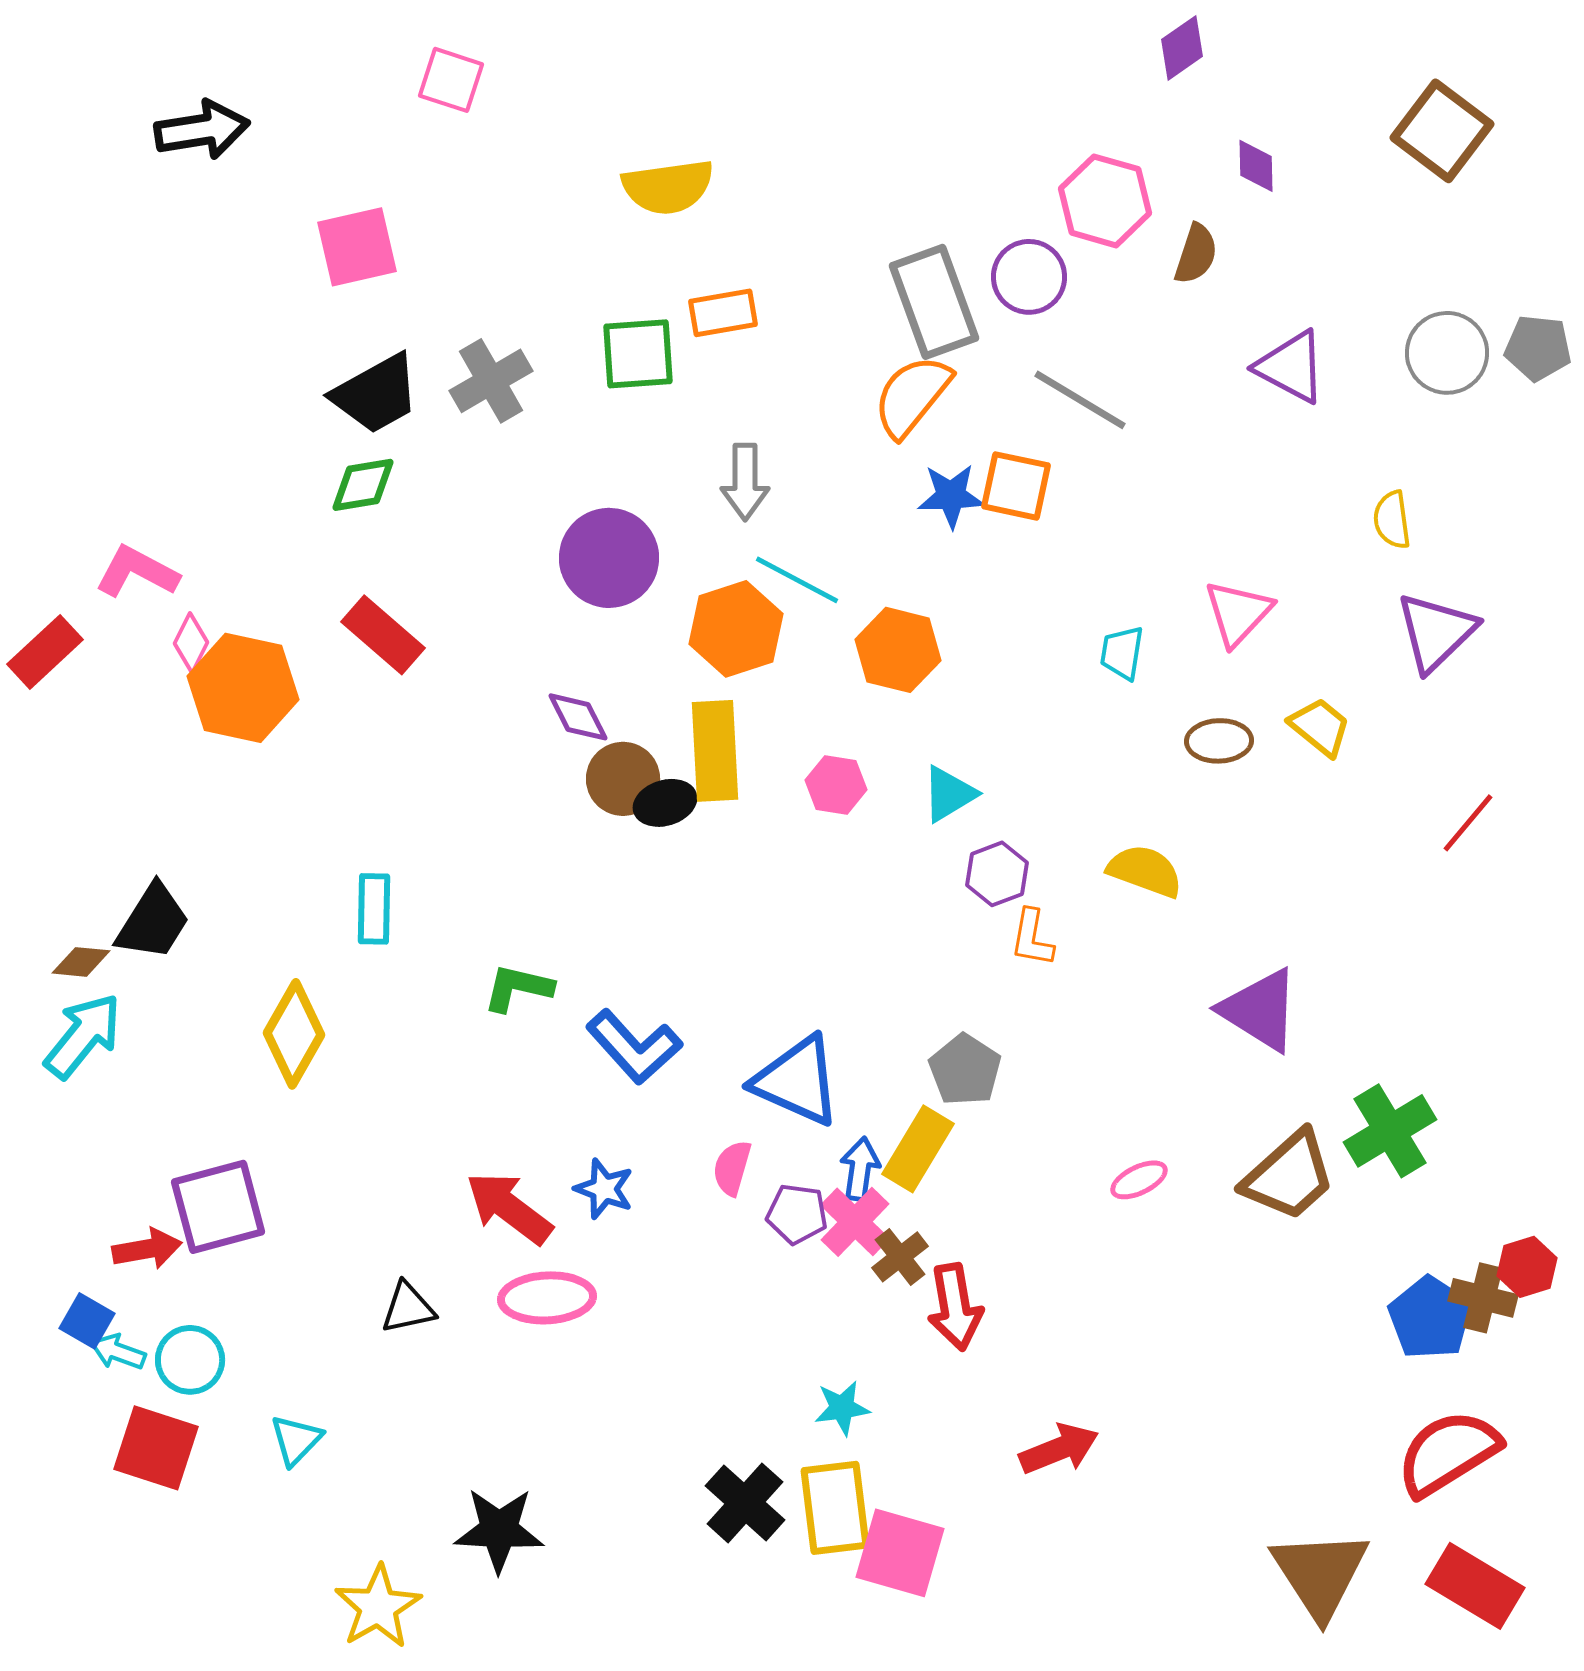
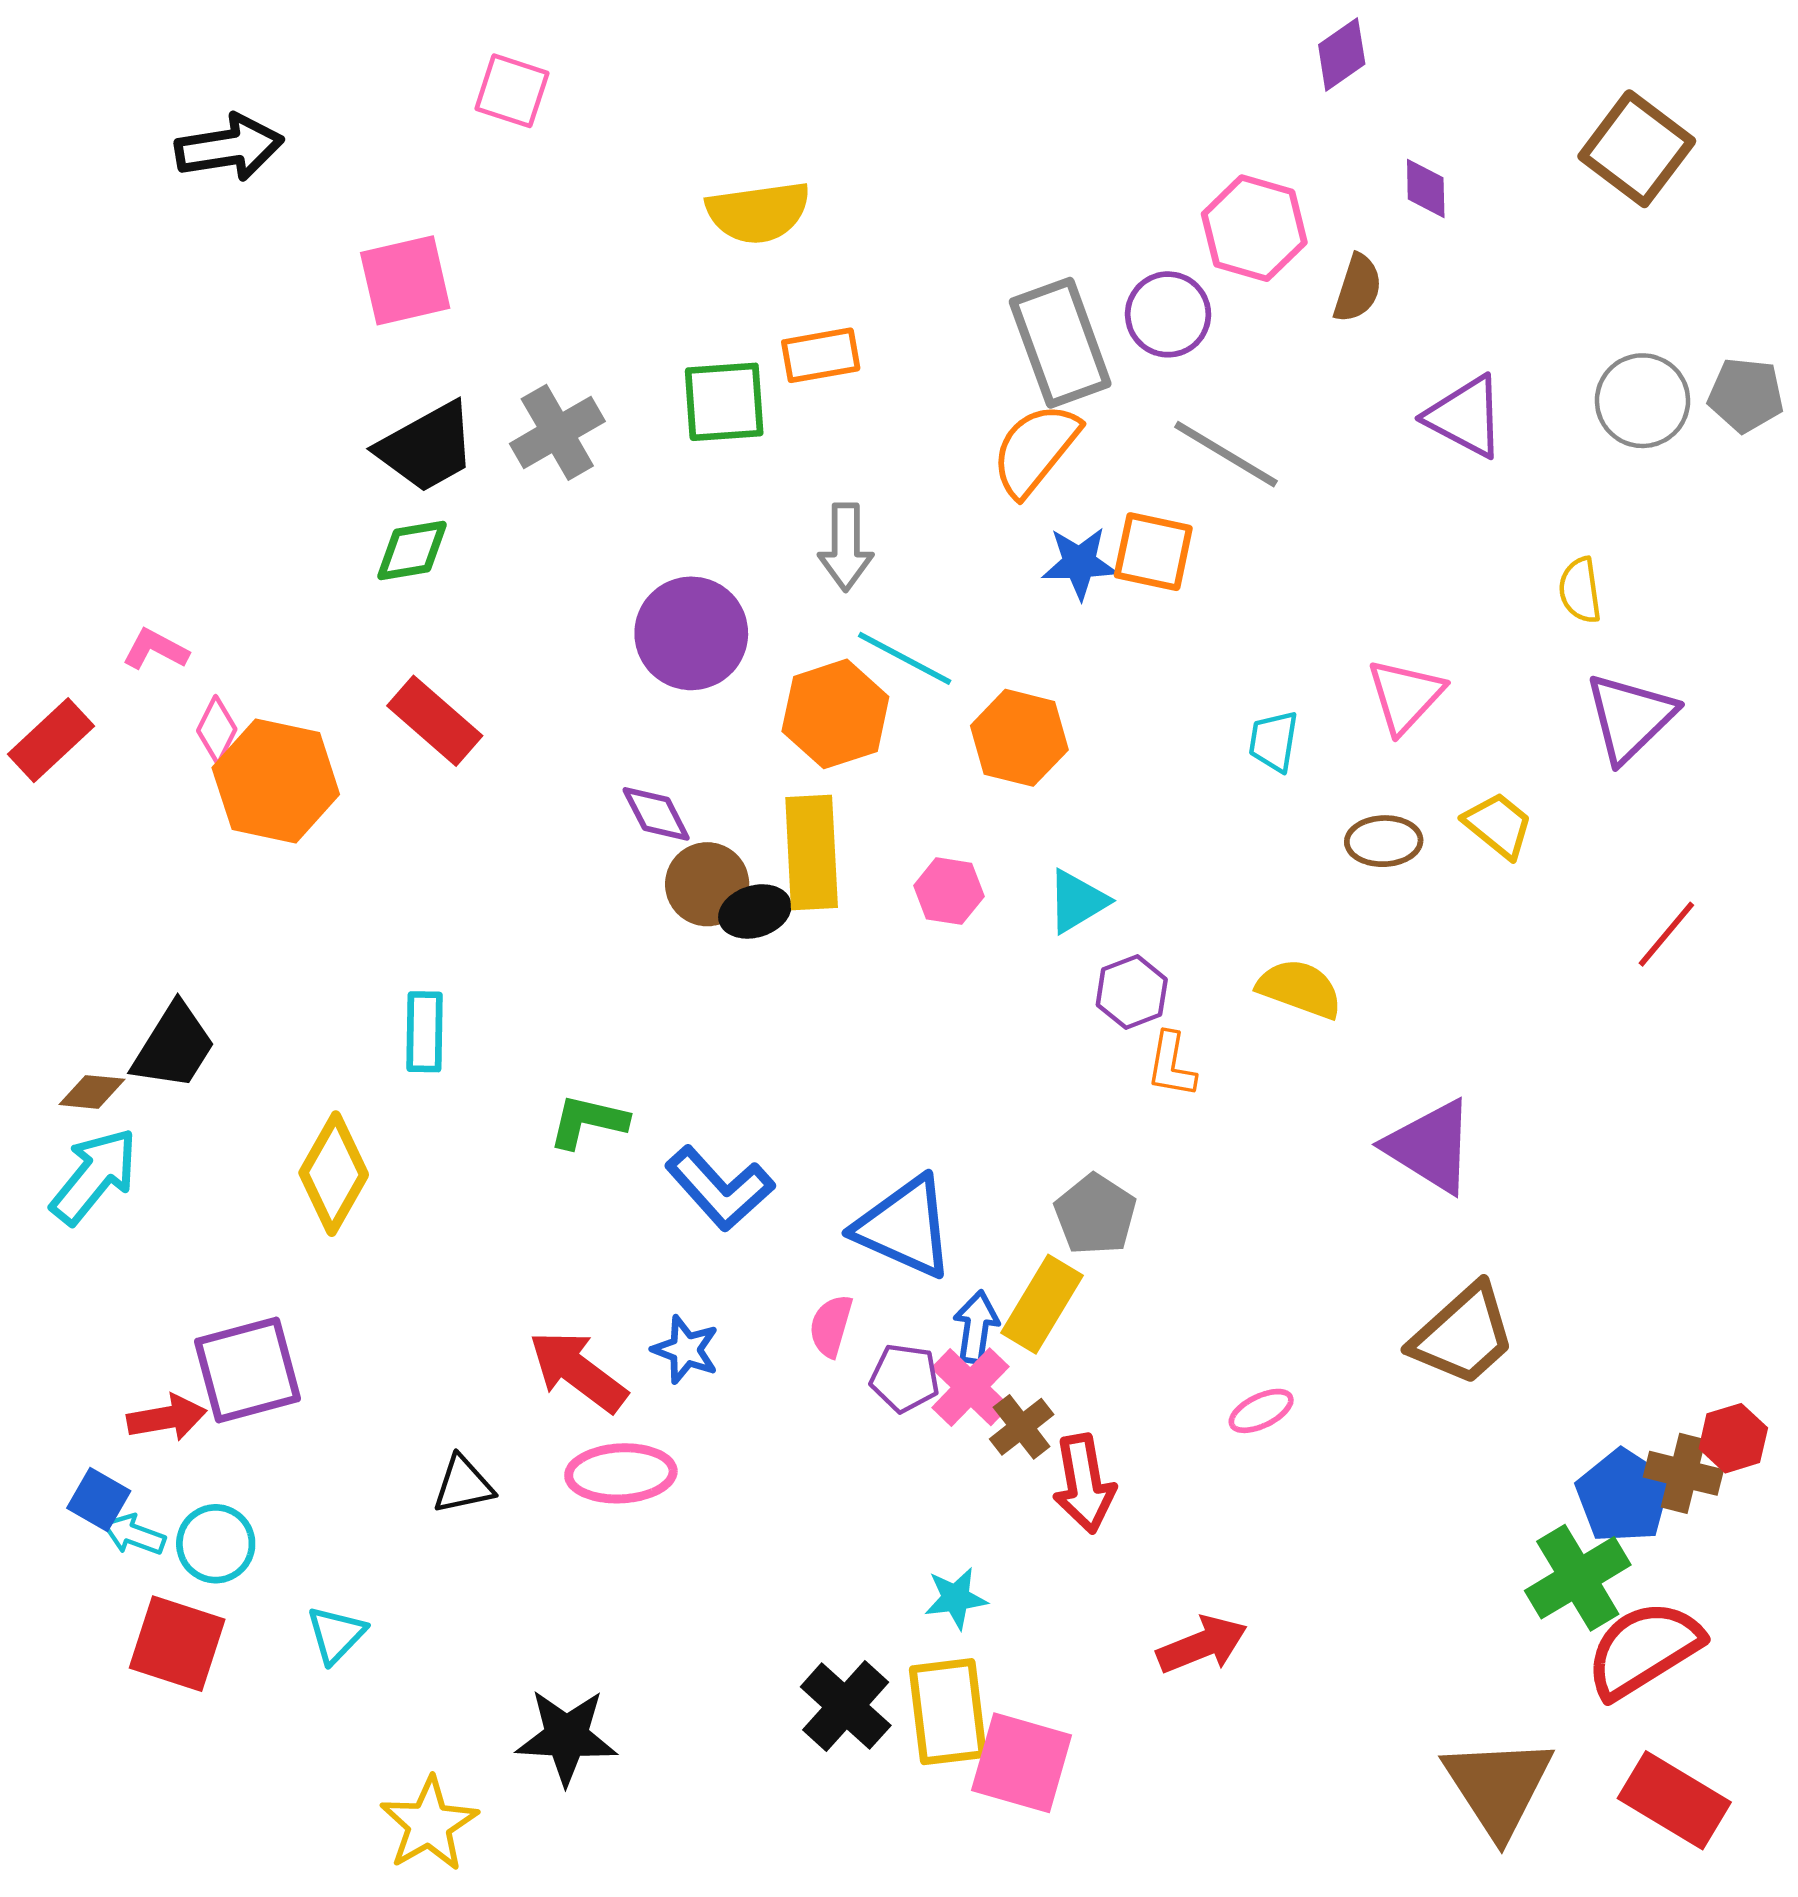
pink L-shape: (137, 572) -> (156, 649), size x0.7
green cross: (1390, 1131) -> (1578, 1578), moved
pink ellipse: (1139, 1180) -> (1261, 1411), moved

